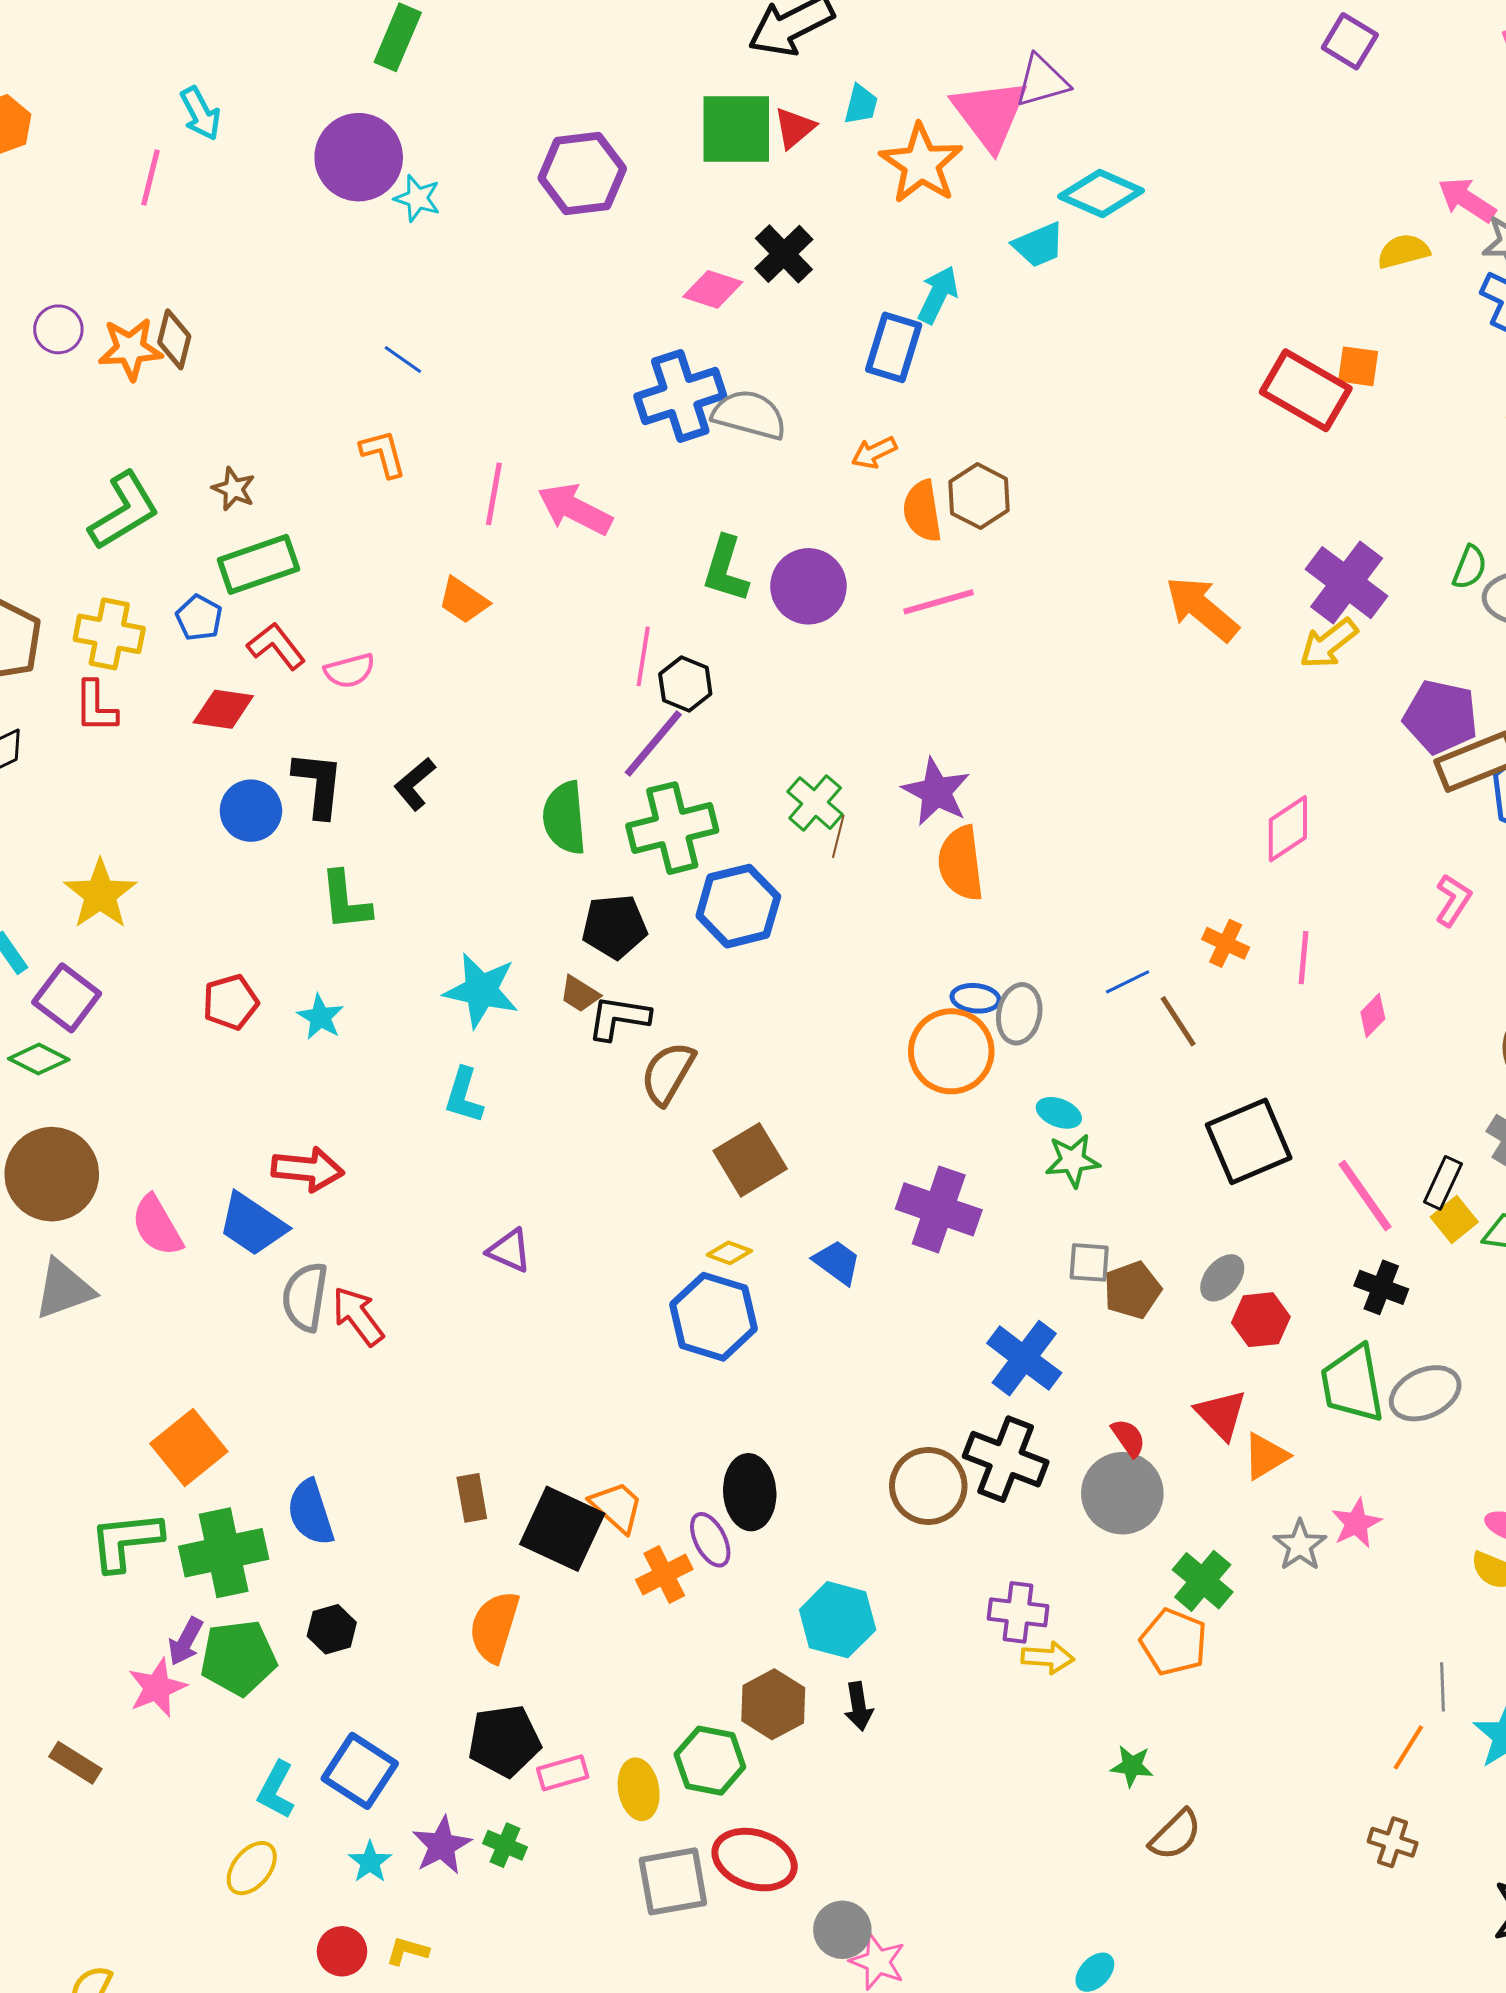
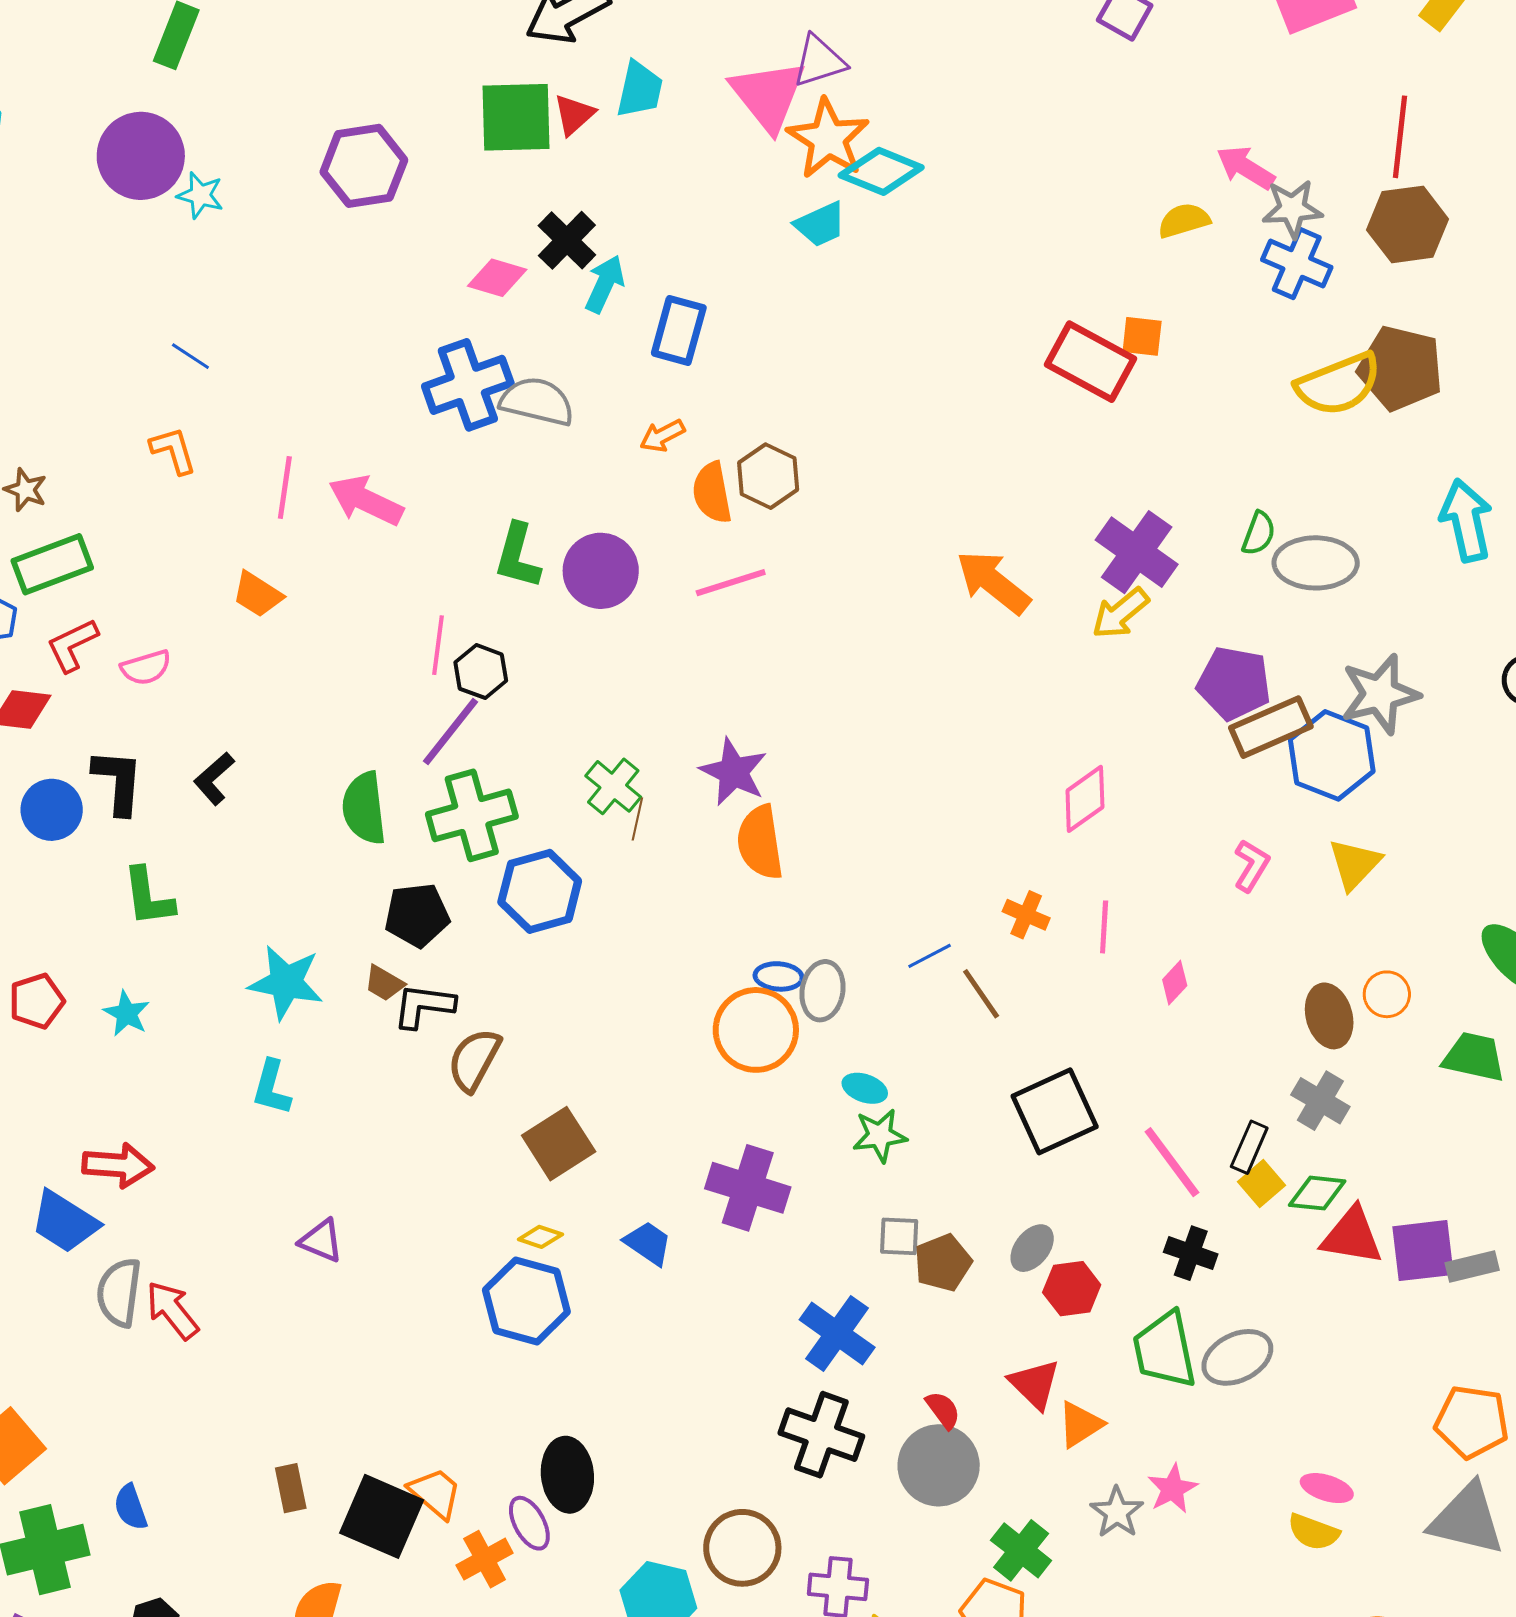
cyan trapezoid: (861, 104) -> (640, 89), size x1.4
orange star: (921, 164) -> (828, 139), moved
cyan arrow: (938, 295) -> (605, 284), moved
red L-shape: (276, 646) -> (72, 645), turned -76
brown circle: (928, 1486) -> (742, 1548), moved
blue semicircle: (311, 1513) -> (131, 1507), size x0.7

